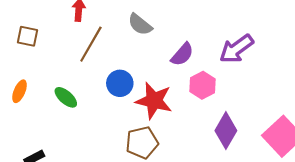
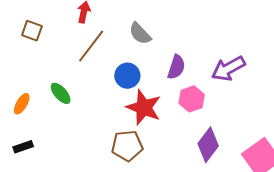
purple semicircle: (182, 54) -> (176, 67), turned -30
blue circle: (120, 83) -> (127, 76), moved
orange ellipse: (20, 91) -> (22, 104), moved

